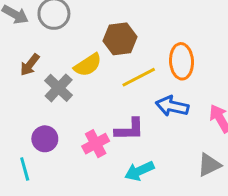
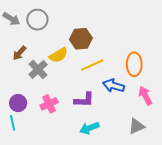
orange ellipse: (181, 61) -> (134, 64), moved
purple circle: (45, 139) -> (18, 103), moved
pink cross: (96, 144) -> (49, 104), moved

